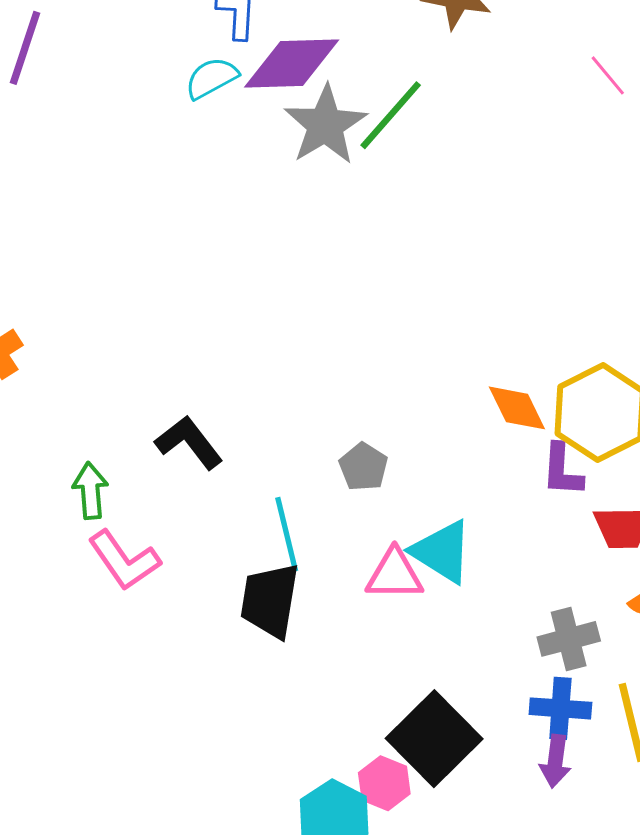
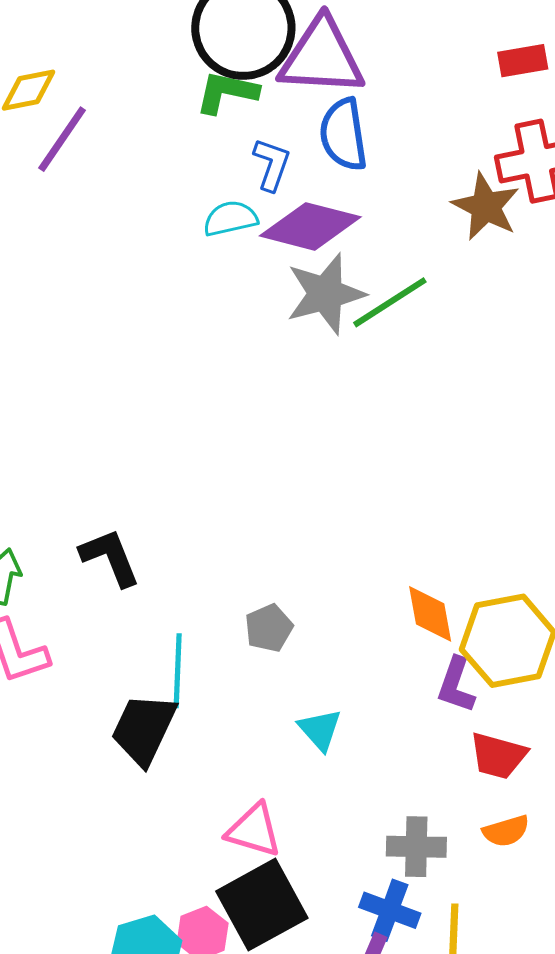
cyan triangle: (442, 552) -> (320, 730), size x0.7
pink triangle: (395, 575) -> (254, 830), moved

